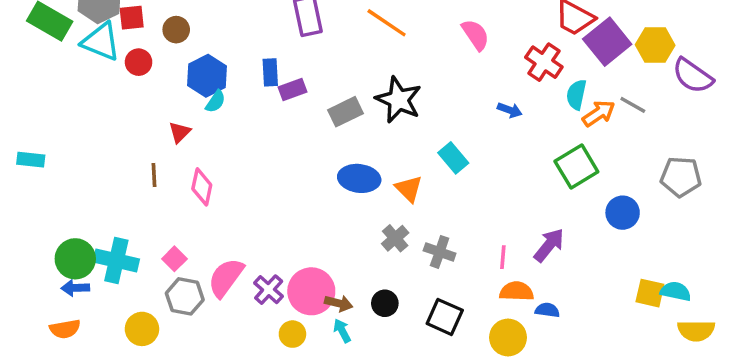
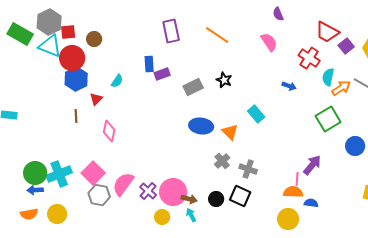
purple square: (607, 42) -> (346, 46), size x0.6
red circle: (139, 62) -> (72, 58), size x1.6
blue hexagon: (207, 76) -> (76, 79), moved
black star: (399, 100) -> (224, 80), size x0.6
brown line: (154, 175) -> (76, 116), moved
pink line: (503, 257) -> (297, 179), moved
pink square: (174, 259) -> (93, 173), size x1.6
cyan cross: (116, 261) -> (59, 174), turned -35
black square: (445, 317) -> (240, 196), moved
yellow circle: (142, 329) -> (57, 214), moved

